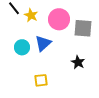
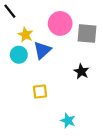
yellow star: (31, 15) -> (26, 35), moved

